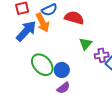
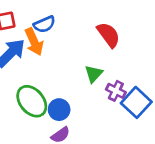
red semicircle: (74, 18) -> (108, 35), moved, turned 36
purple cross: (102, 55) -> (116, 91), turned 32

